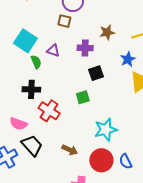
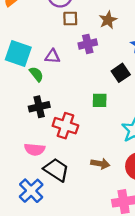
brown square: (64, 21) -> (70, 18), moved
black square: (96, 73) -> (121, 73), moved
green square: (83, 97) -> (100, 100), turned 32

